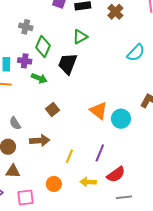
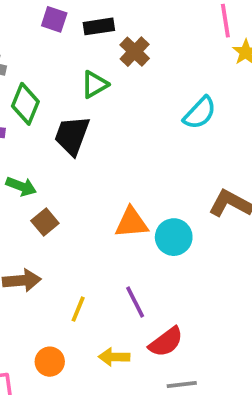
brown cross: (115, 12) -> (135, 52), moved
green arrow: (39, 78) -> (21, 186), moved
orange triangle: (99, 111) -> (131, 223), turned -42
purple line: (100, 153) -> (135, 302), turned -48

